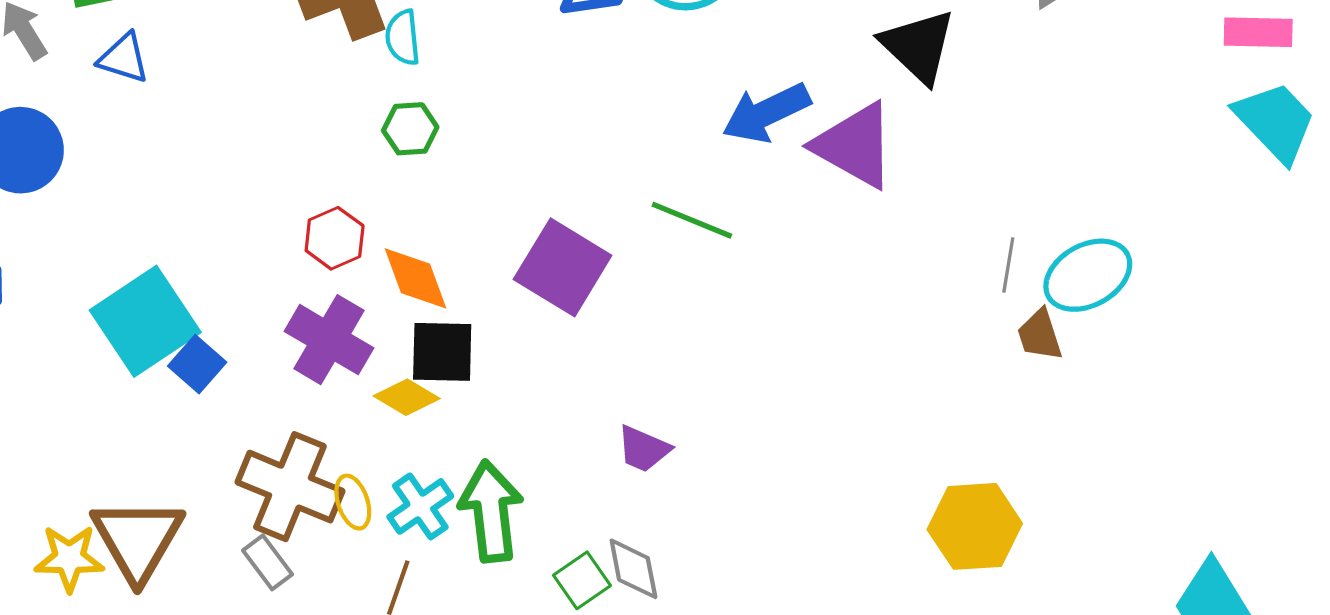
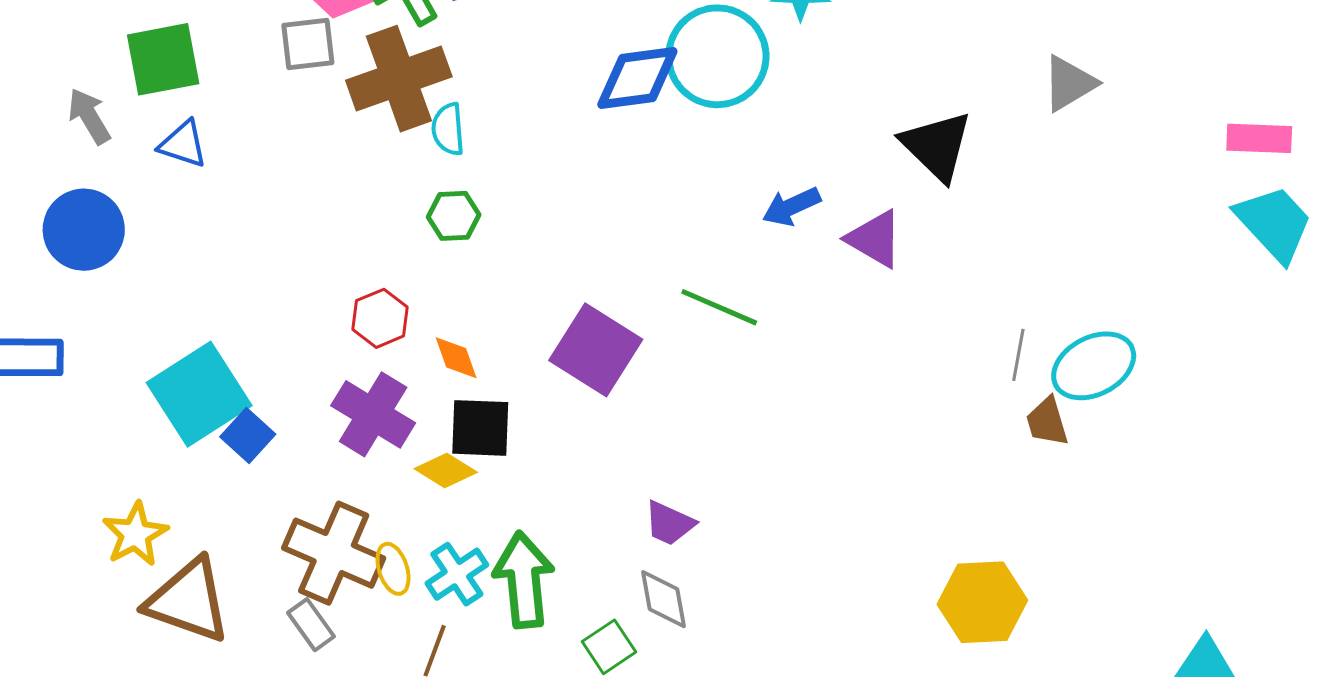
blue arrow: (766, 113) -> (791, 207), size x0.7
purple triangle: (855, 145) -> (875, 239), size x0.7
orange diamond: (416, 278) -> (456, 358), size x0.7
brown triangle: (138, 539) -> (188, 601), turned -42
yellow star: (69, 558) -> (135, 534), moved, turned -30
gray diamond: (633, 569) -> (663, 599), moved

